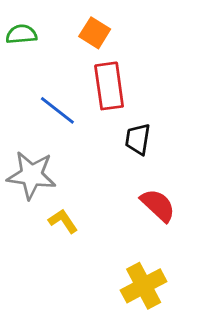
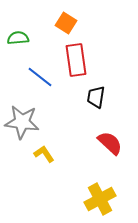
green semicircle: (21, 34) -> (18, 38), moved

